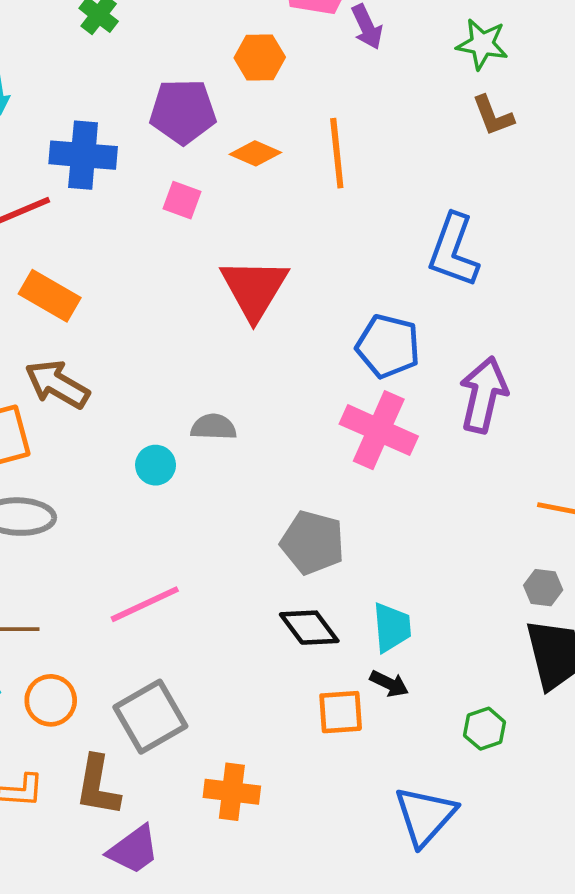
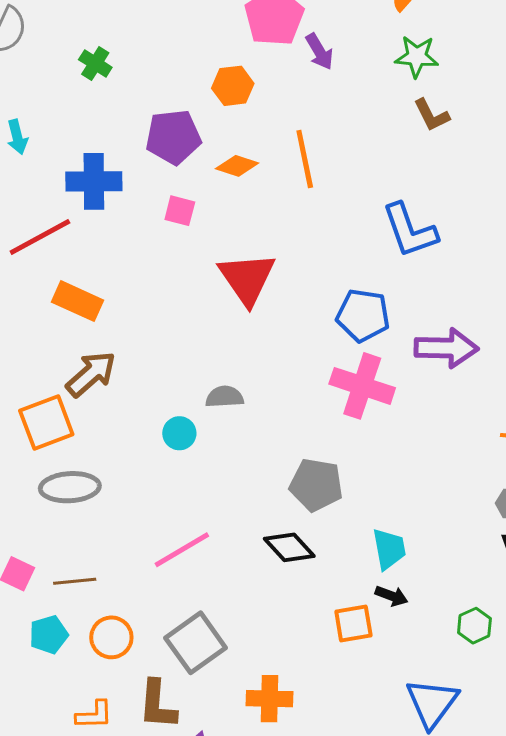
blue L-shape: (453, 250) -> (410, 230), turned -34
brown arrow: (57, 384) -> (91, 374), turned 114
purple arrow: (483, 395) -> (446, 348), turned 84
black diamond: (309, 628) -> (289, 547), moved

